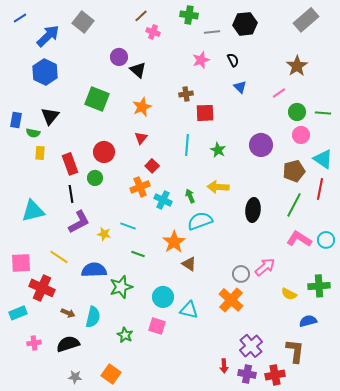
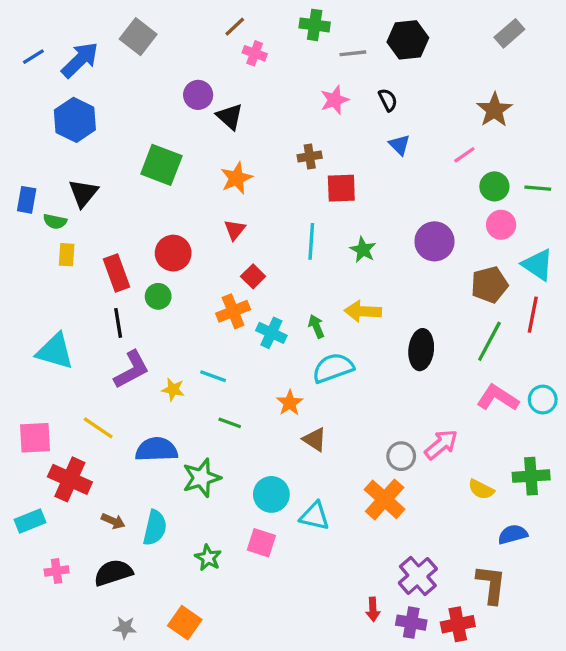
blue line: (20, 18) -> (33, 57), moved
gray rectangle: (306, 20) -> (509, 33), size x0.7
cyan triangle: (33, 211) -> (55, 351), turned 30
orange star: (174, 242) -> (290, 403), size x0.7

